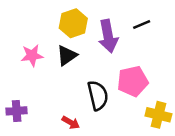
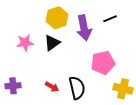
black semicircle: (98, 95) -> (77, 88), moved
red arrow: (71, 123) -> (52, 87), moved

